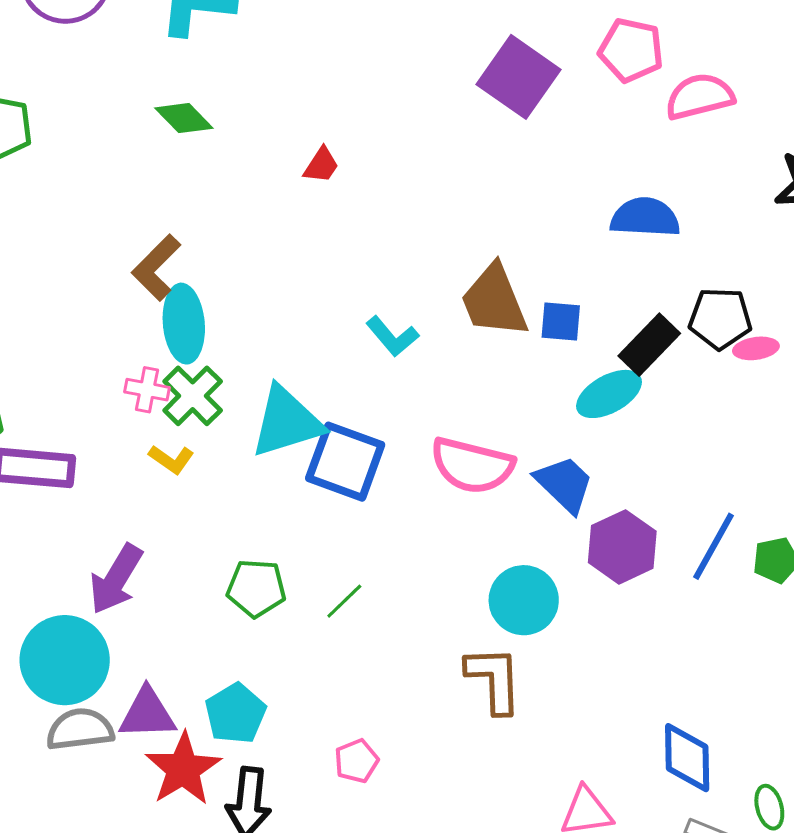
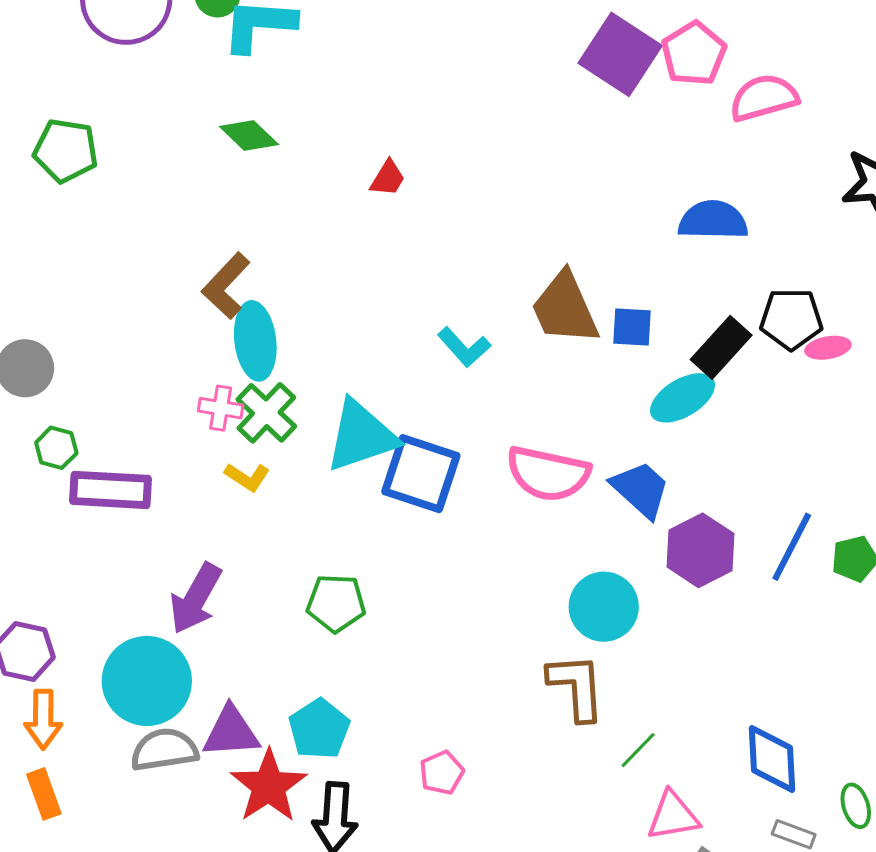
pink pentagon: (631, 50) -> (694, 54), turned 30
purple square: (518, 77) -> (620, 54), moved
green line: (344, 601) -> (638, 750), moved

